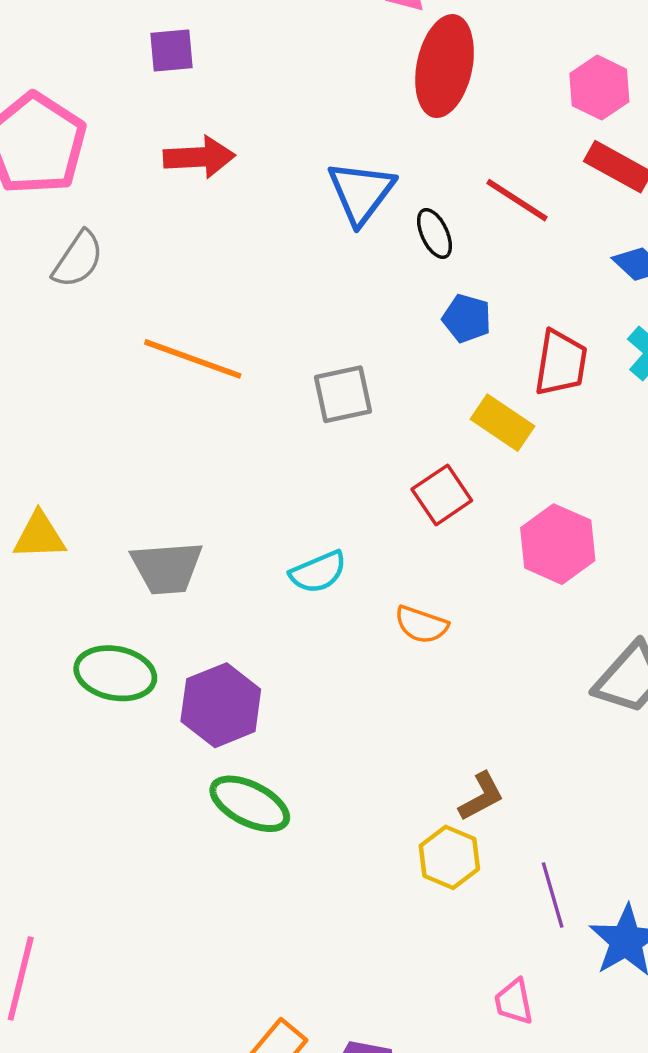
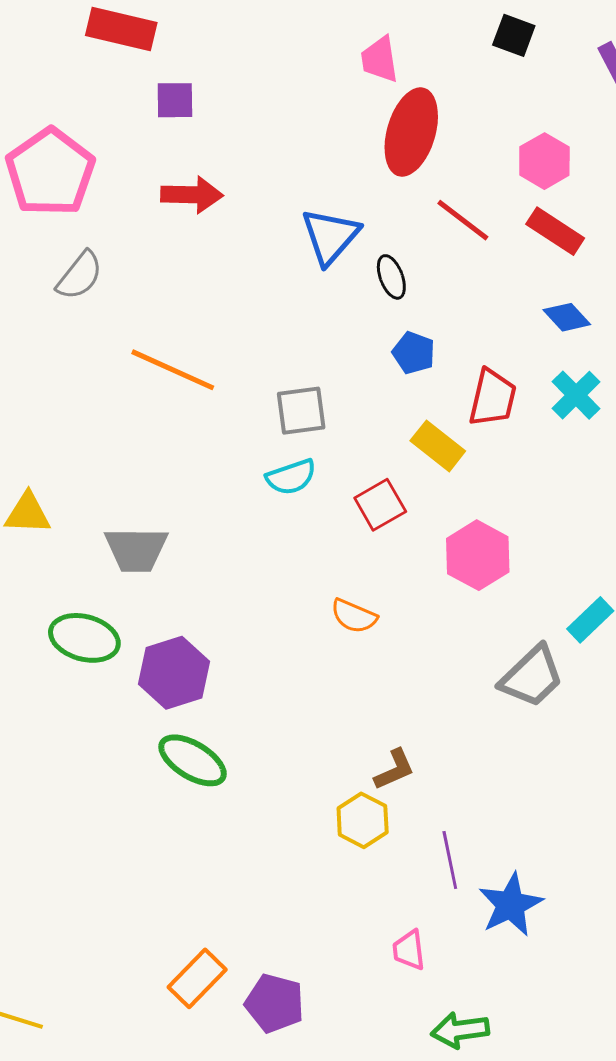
red line: (517, 200) -> (463, 220), moved
cyan semicircle: (318, 572) -> (291, 477), moved

